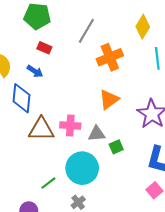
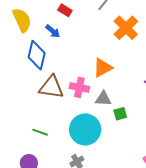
orange cross: (110, 57) -> (126, 28), turned -30
orange triangle: (109, 99) -> (103, 68), moved
green line: (48, 183) -> (40, 132), moved, turned 49

